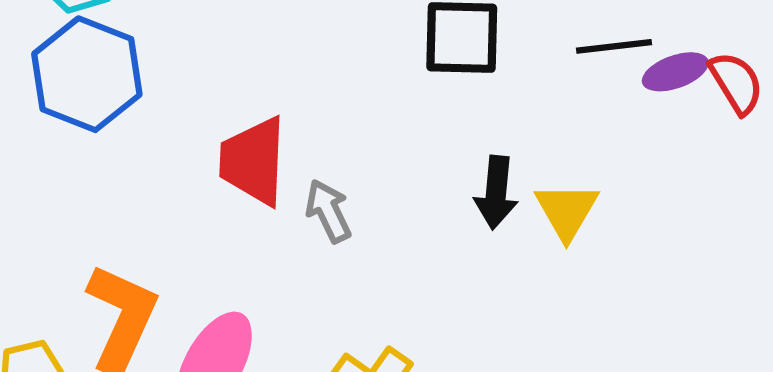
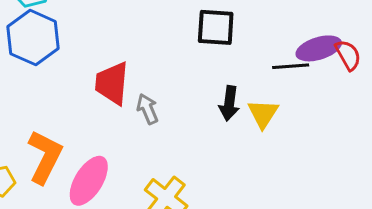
black line: (614, 46) -> (291, 66), moved
purple ellipse: (675, 72) -> (319, 48), size x1.4

